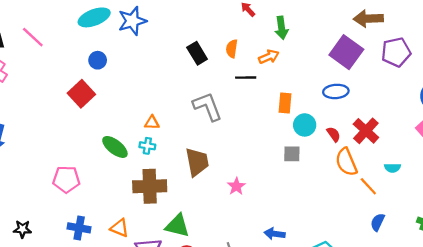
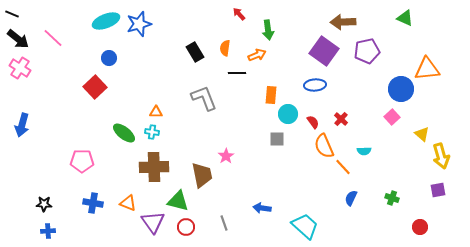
red cross: (366, 131) -> (341, 119), size x0.6
brown trapezoid: (197, 162) -> (202, 175), moved
pink star: (236, 186) -> (226, 156), moved

